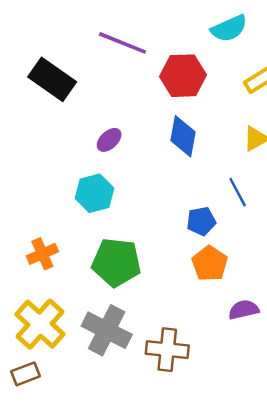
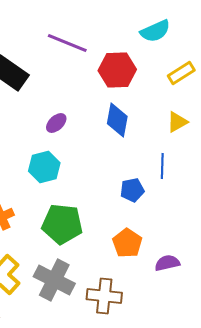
blue line: (238, 192) -> (162, 166), turned 30
orange pentagon: (210, 264) -> (127, 243), moved

